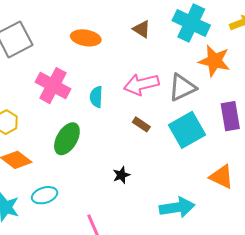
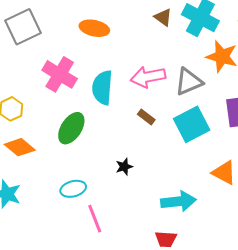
brown triangle: (142, 29) -> (163, 17), moved
cyan semicircle: (96, 97) -> (102, 88), size x1.6
cyan ellipse: (45, 195) -> (73, 189), moved

